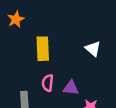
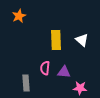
yellow rectangle: (43, 49) -> (56, 40), moved

